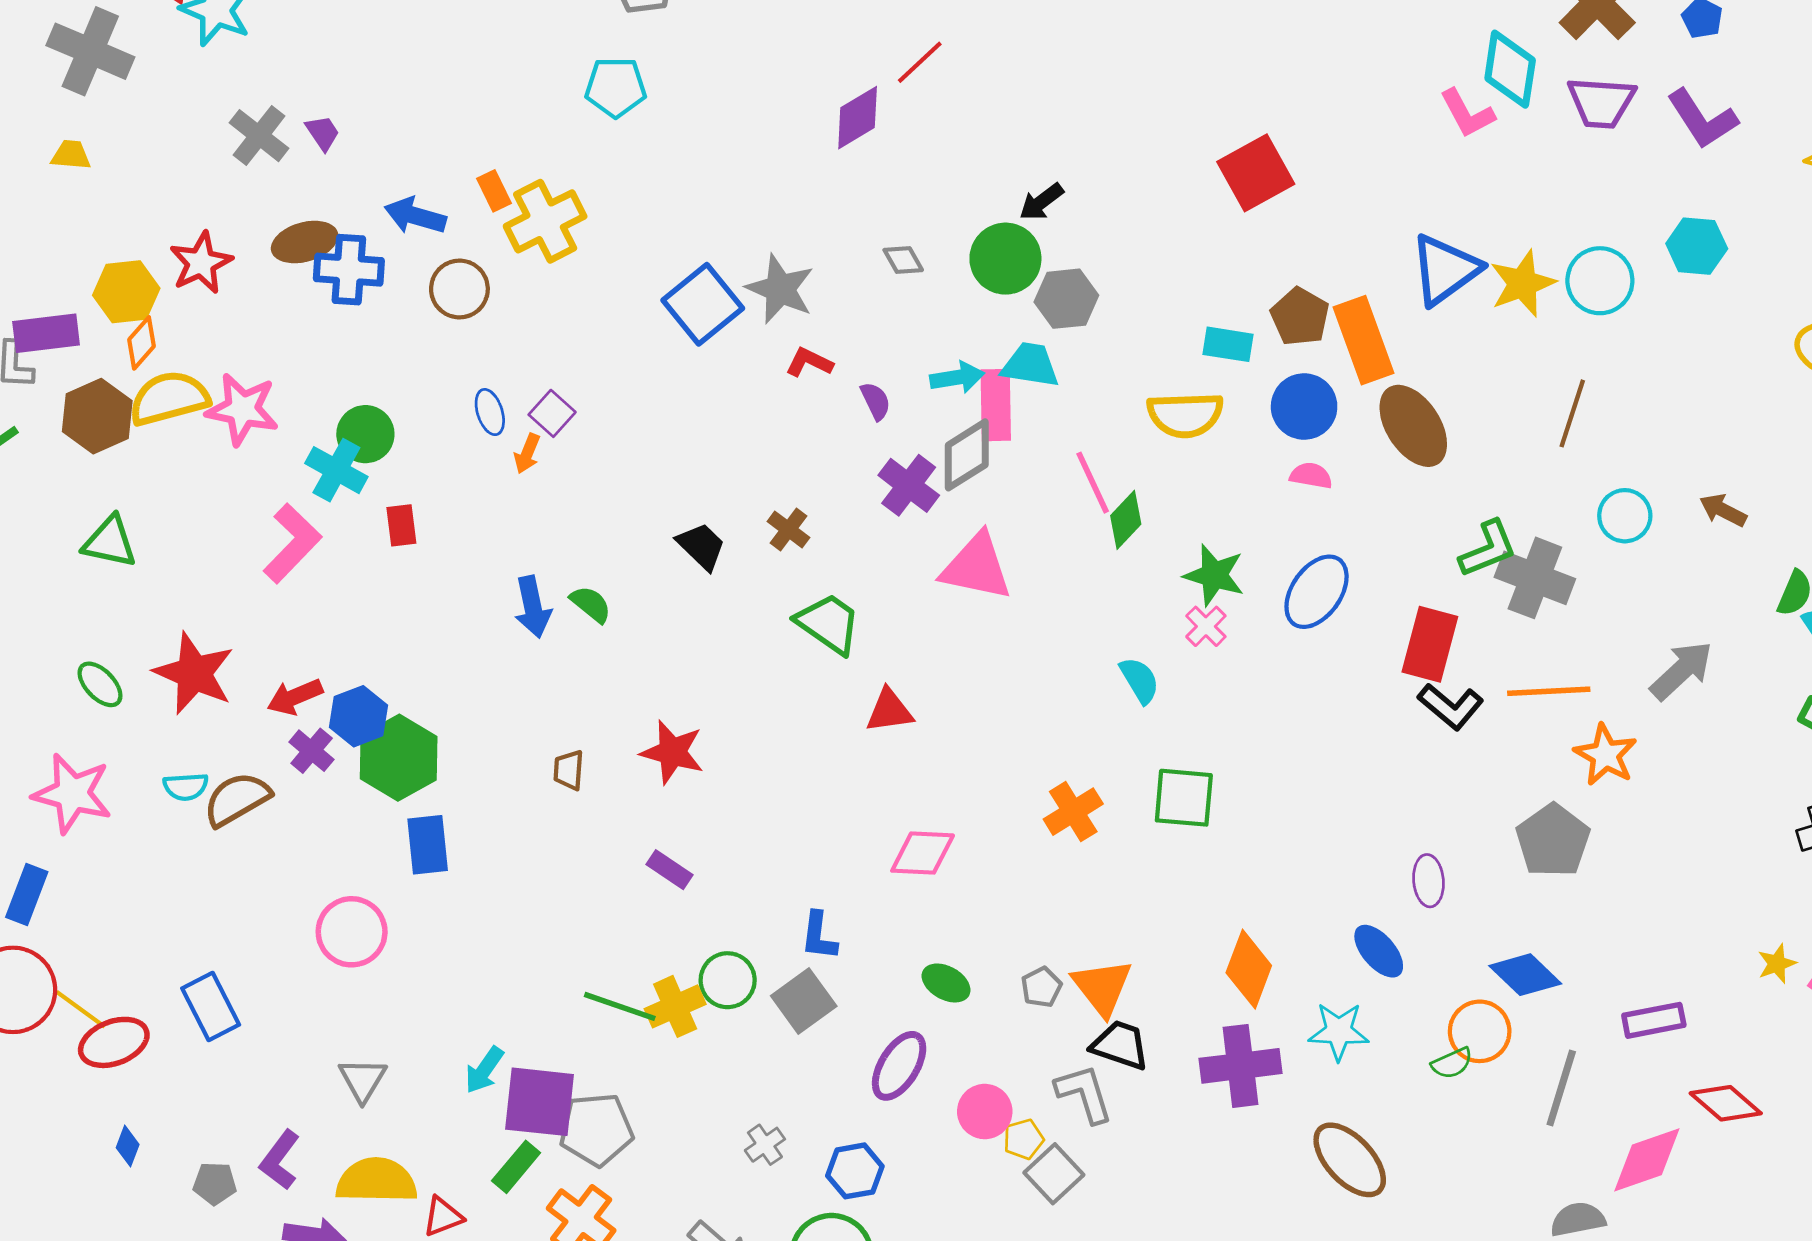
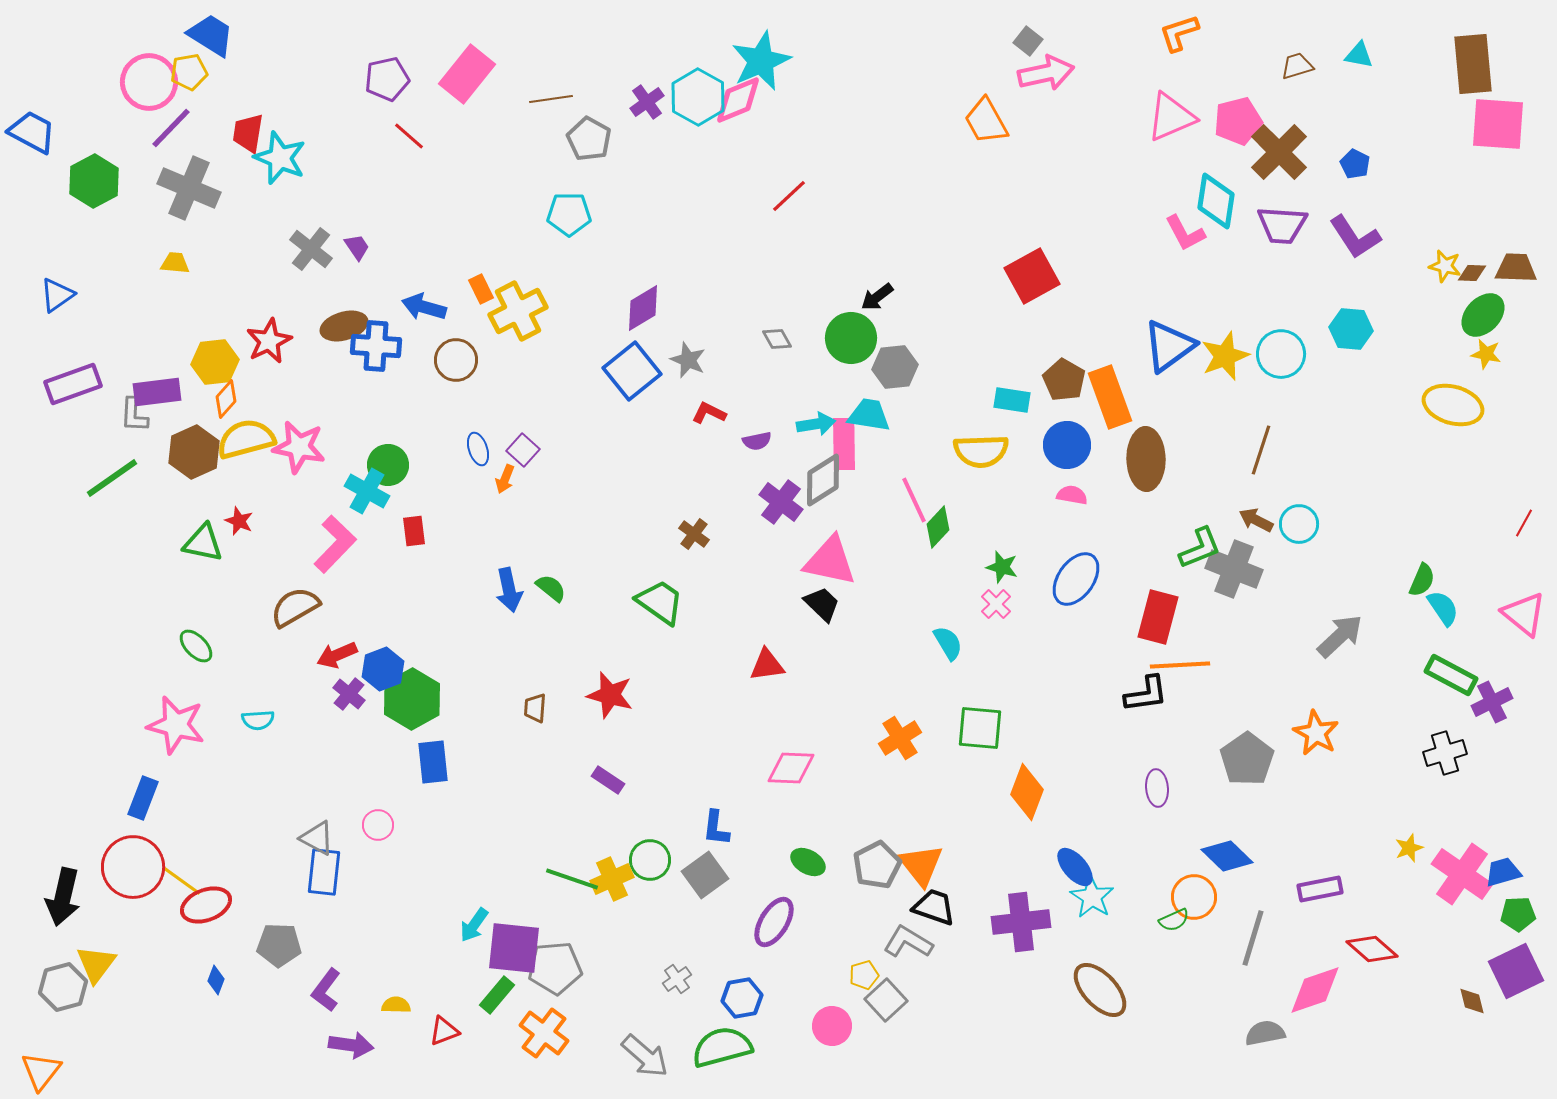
purple diamond: (858, 118) -> (643, 308), moved
gray star: (780, 289) -> (688, 360), size x0.7
purple semicircle: (876, 401) -> (757, 441), turned 104
brown ellipse: (1413, 426) -> (1146, 459), turned 32
brown arrow: (1723, 510) -> (1256, 520), moved
black trapezoid: (701, 546) -> (822, 604), moved
green star: (1214, 575) -> (1002, 567), size x0.7
green trapezoid: (829, 624) -> (660, 602), moved
red star: (194, 673) -> (239, 521), moved, size x0.5
orange line: (1549, 691) -> (1180, 665), moved
black L-shape: (1451, 706) -> (1146, 694), moved, turned -48
orange star: (1605, 755) -> (1316, 733), moved
brown semicircle: (237, 799) -> (295, 607), moved
pink circle: (352, 932) -> (378, 825), size x0.6
blue ellipse: (1379, 951) -> (1075, 867), moved
orange diamond: (1249, 969) -> (1027, 792), moved
gray pentagon: (1041, 987) -> (877, 865), size x1.6
blue rectangle: (211, 1006) -> (324, 872), moved, turned 33
cyan star: (1339, 1031) -> (1092, 897), turned 30
gray triangle: (363, 1080) -> (317, 838), moved, turned -33
gray L-shape: (1084, 1094) -> (908, 942), turned -42
pink circle: (985, 1112) -> (832, 1026), moved
yellow semicircle: (376, 1181) -> (396, 1005), size x0.5
gray pentagon: (215, 1183) -> (279, 945), moved, size x1.4

